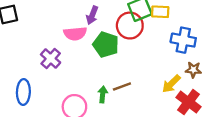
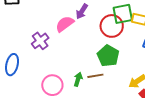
pink semicircle: (75, 34) -> (65, 24), turned 138
green pentagon: (106, 45) -> (108, 56), moved

